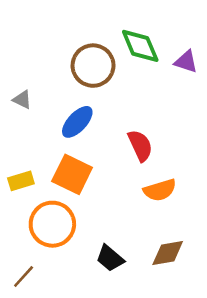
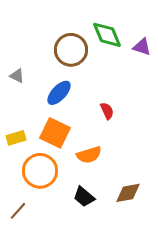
red semicircle: (140, 146) -> (107, 111), size x0.7
orange semicircle: (160, 190) -> (89, 155), moved

